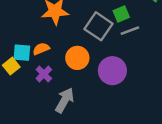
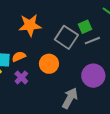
purple circle: (112, 71) -> (93, 76), moved
gray arrow: (65, 100) -> (70, 98), moved

